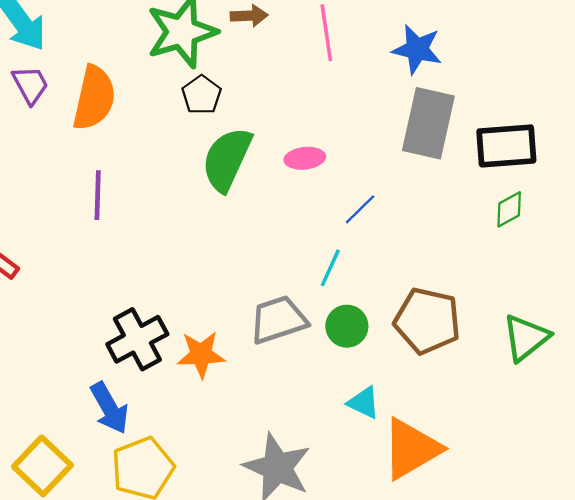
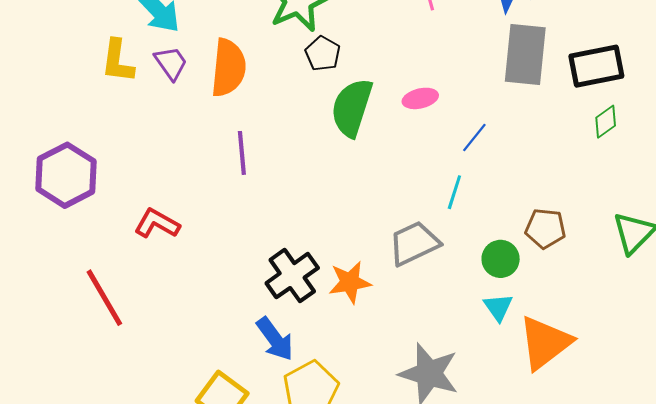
brown pentagon: (427, 321) -> (545, 228), size x0.7
green circle: (347, 326) -> (501, 259), moved
cyan triangle: (364, 403) -> (498, 307), turned 36

